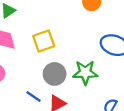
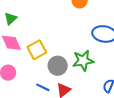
yellow square: (44, 41) -> (37, 50), moved

